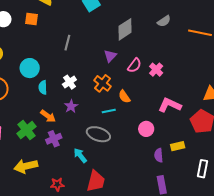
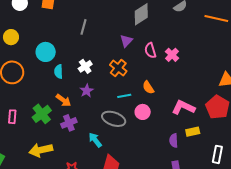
pink semicircle: (134, 65) -> (150, 50), turned 126
orange semicircle: (124, 97) -> (148, 87), moved
pink L-shape: (170, 105) -> (183, 107), moved
pink circle: (146, 129) -> (143, 112), moved

